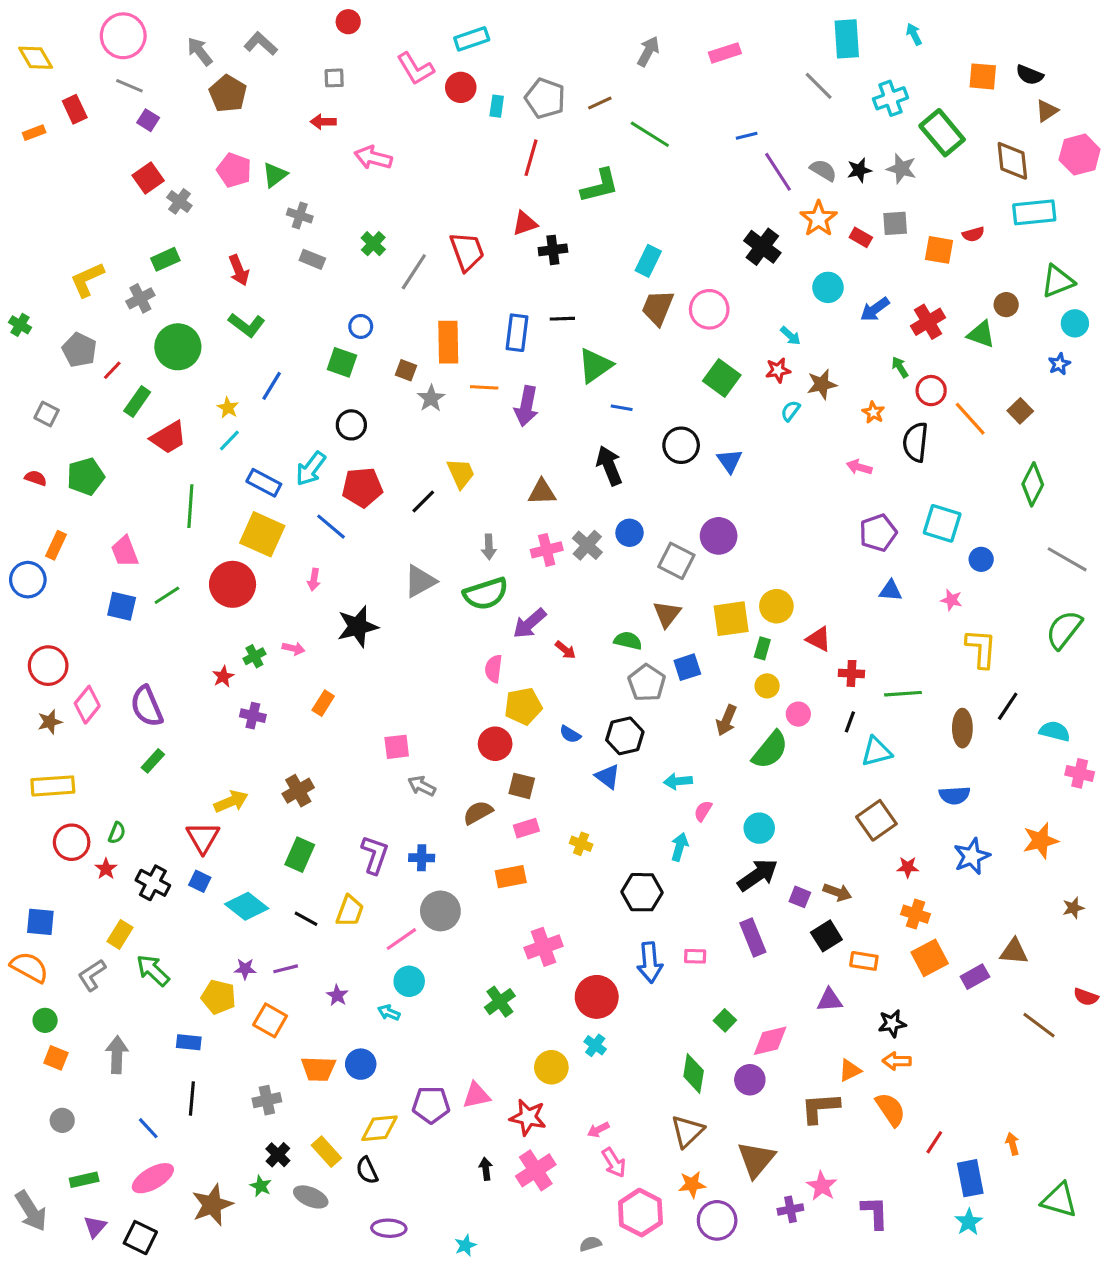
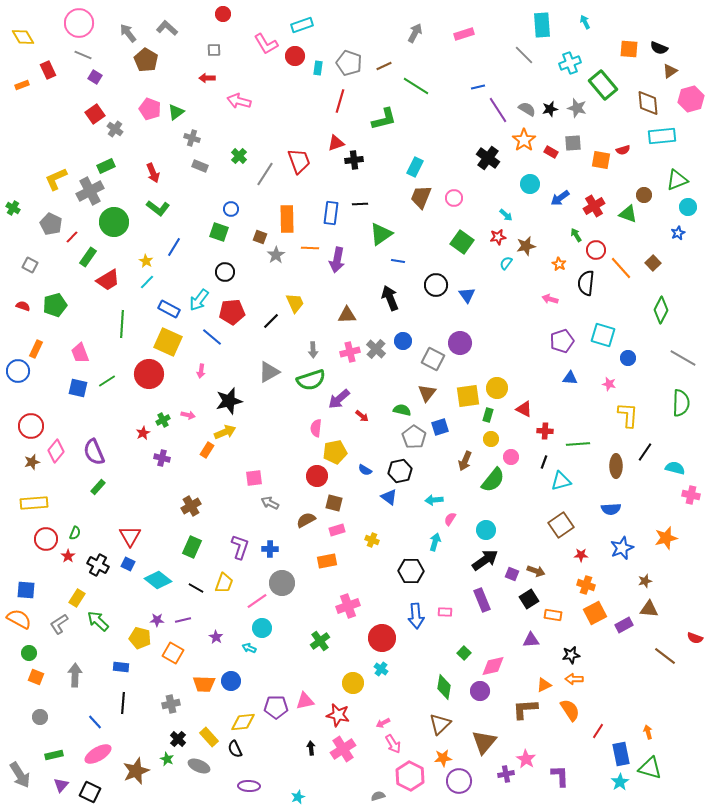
gray cross: (140, 298) -> (90, 191), size x1.5
pink circle: (709, 309) -> (454, 198), size x0.7
green semicircle: (1064, 630) -> (681, 403), turned 144
yellow arrow: (231, 802) -> (225, 432), moved
brown star: (1073, 908) -> (645, 581), moved
green triangle: (1059, 1200) -> (650, 768), moved

